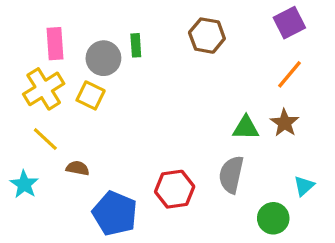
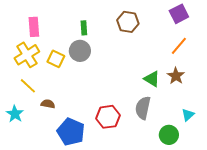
gray circle: (103, 58) -> (80, 51), moved
green triangle: (246, 128) -> (152, 79), turned 30

